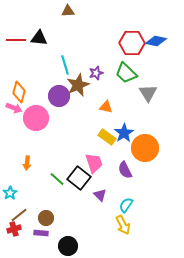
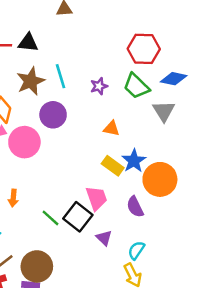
blue diamond: (156, 41) -> (174, 79), moved
brown star: (78, 85) -> (31, 81), moved
brown circle: (46, 218) -> (37, 266), size x1.6

